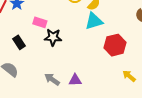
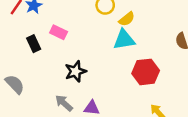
black star: (53, 37) -> (76, 71), moved, turned -30
black rectangle: (19, 42) -> (34, 44), moved

